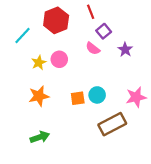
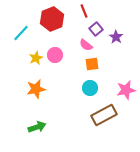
purple star: (125, 50) -> (116, 37), moved
orange square: (78, 98) -> (92, 64), moved

